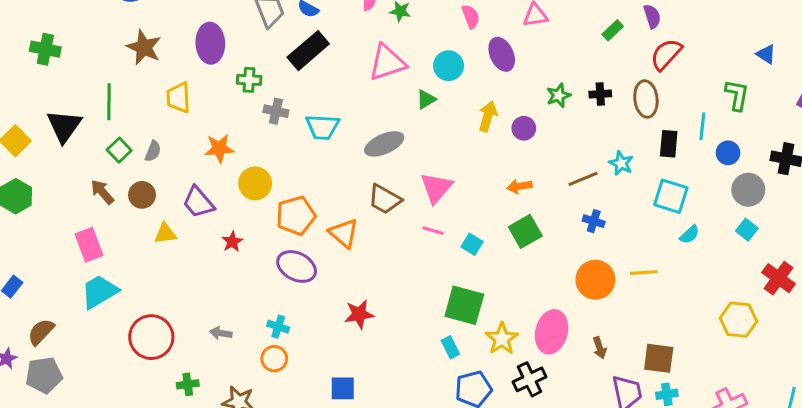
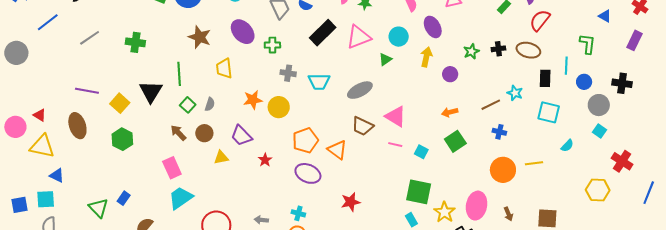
purple ellipse: (210, 43) -> (243, 32), turned -35
black rectangle: (308, 51) -> (323, 33), moved
green cross: (249, 80) -> (272, 45), moved
brown ellipse: (646, 99) -> (528, 50), turned -65
yellow arrow: (488, 116) -> (426, 57), moved
yellow circle: (255, 183) -> (279, 107), moved
pink triangle: (436, 188) -> (396, 117), turned -35
cyan semicircle: (690, 235) -> (567, 146), moved

